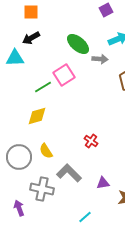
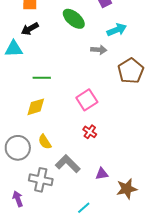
green ellipse: (78, 44) -> (74, 19), moved
pink square: (64, 75) -> (87, 100), moved
green line: (43, 87) -> (42, 78), turned 30

